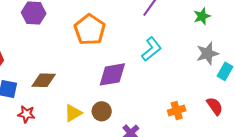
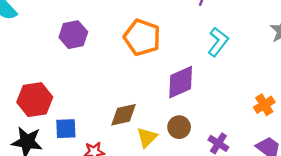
brown diamond: (44, 80) -> (124, 115), moved

